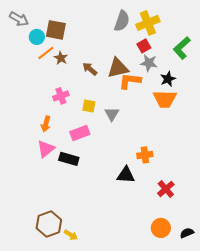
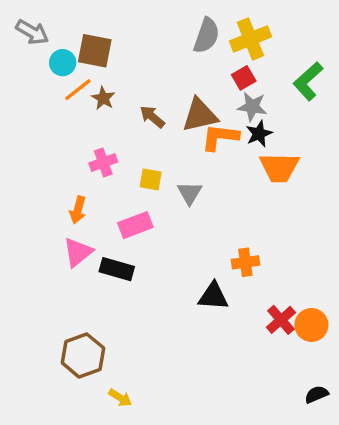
black star: (168, 79) -> (259, 134), moved
brown hexagon: (49, 224) -> (83, 355), moved
orange circle: (161, 228) -> (311, 325), moved

